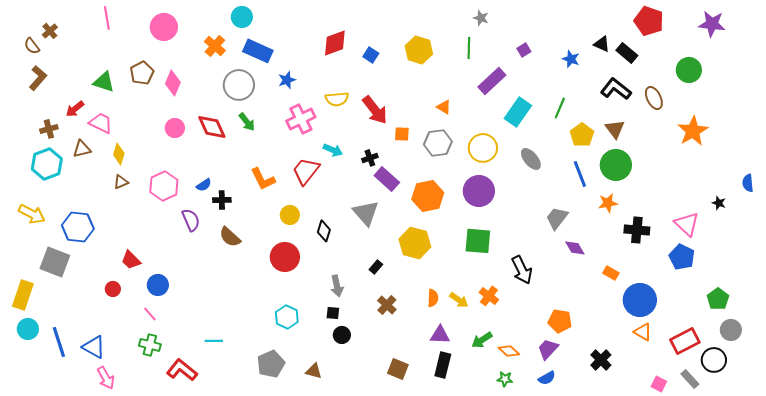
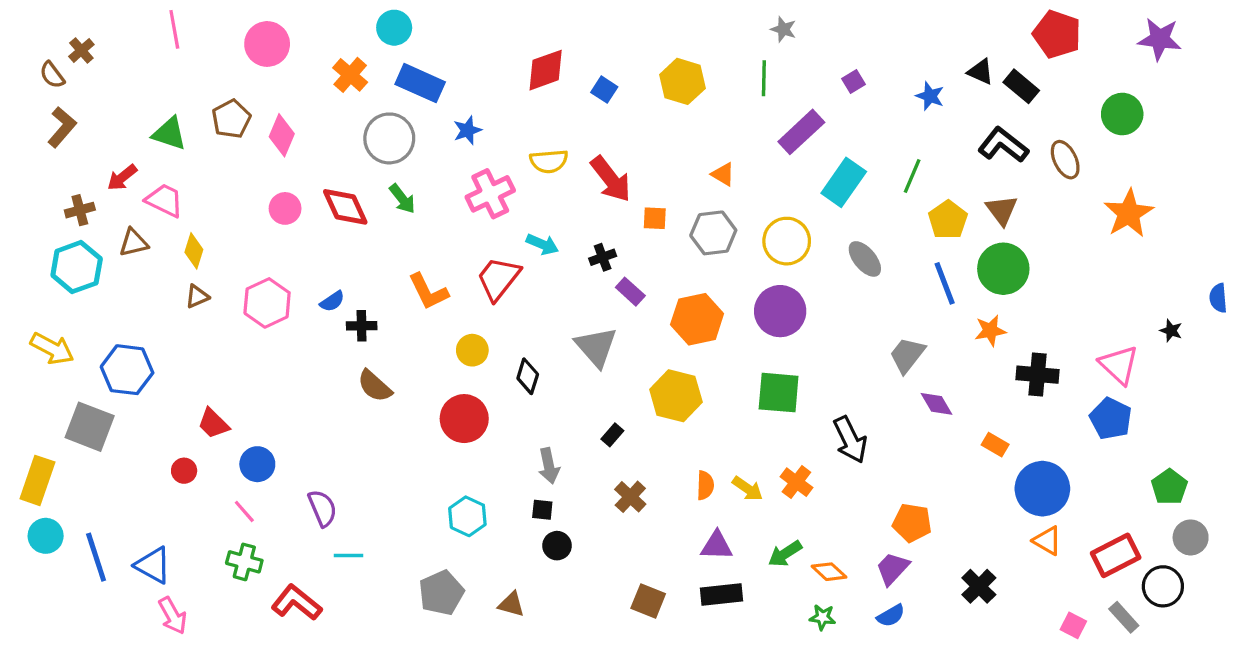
purple rectangle: (387, 179) -> (630, 292), size x0.7
purple semicircle: (191, 220) -> (322, 508), moved
black rectangle: (443, 365) -> (722, 594), turned 70

